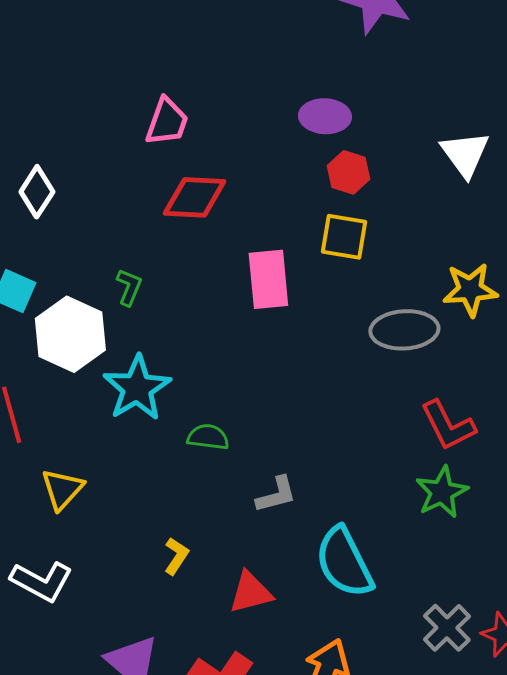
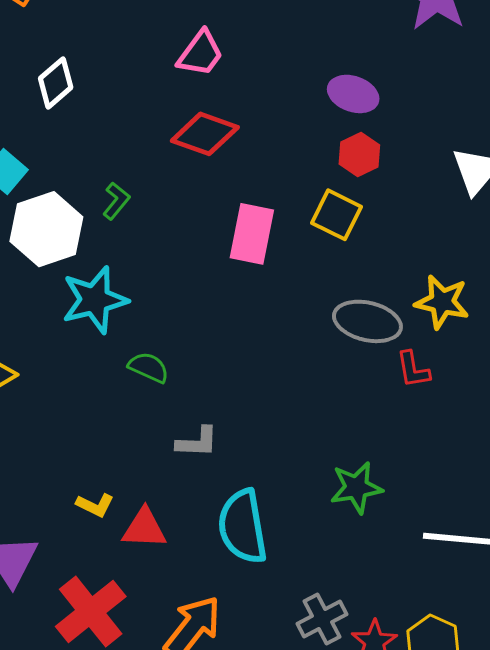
red L-shape: (448, 425) -> (413, 369), moved, size x0.7
yellow L-shape: (176, 556) -> (95, 505), moved, turned 66

